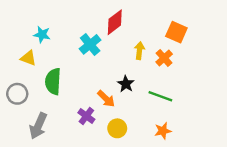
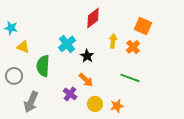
cyan star: (42, 35) -> (11, 28), moved
cyan cross: (90, 44) -> (67, 44), moved
black star: (126, 84) -> (87, 56), moved
orange star: (163, 131) -> (117, 106), moved

